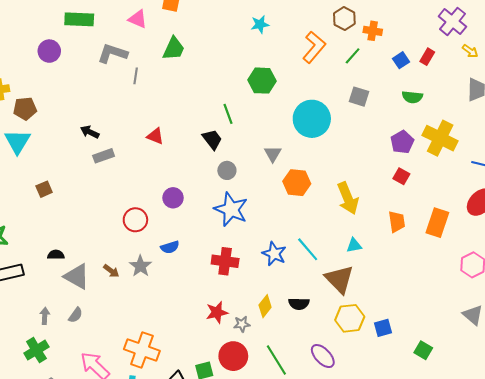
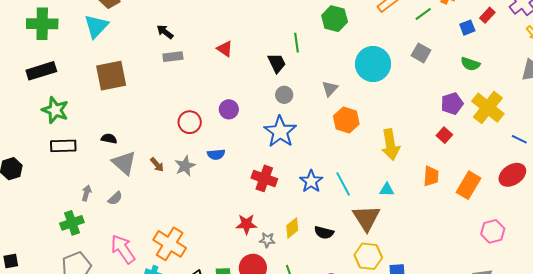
red rectangle: (427, 57) -> (487, 15), moved
brown square: (44, 189) -> (111, 76), size x2.0

